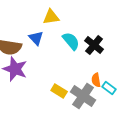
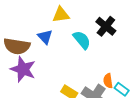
black cross: (94, 45) -> (106, 26), moved

